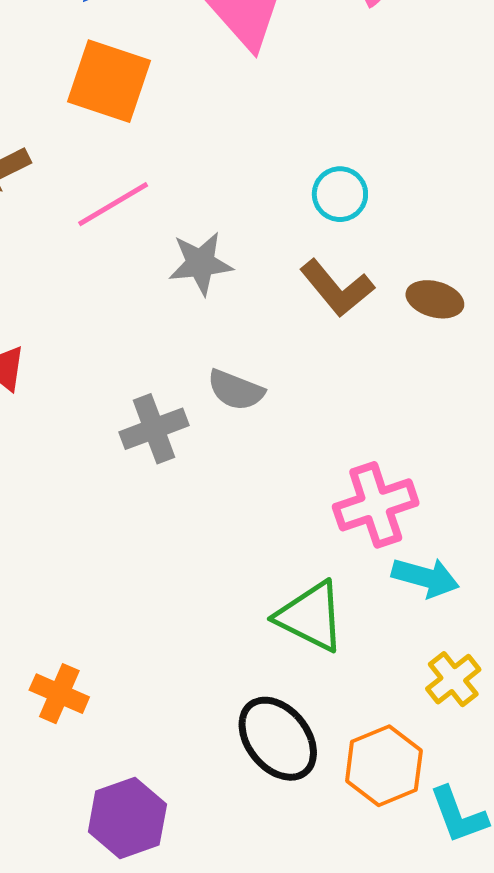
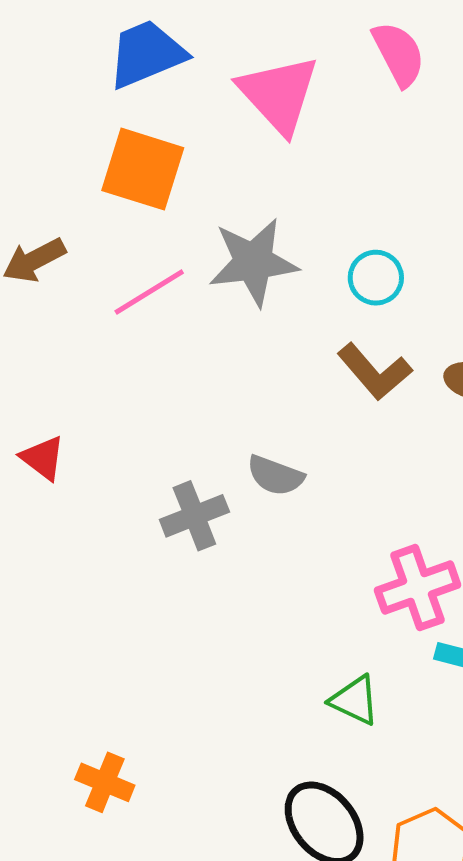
gray star: (201, 263) -> (253, 262), moved, size x1.4
green triangle: (311, 616) -> (355, 700), size x0.7

